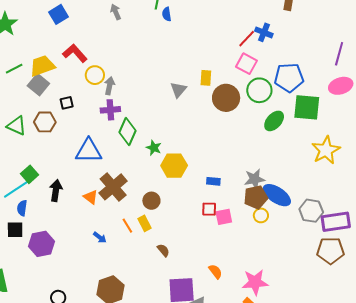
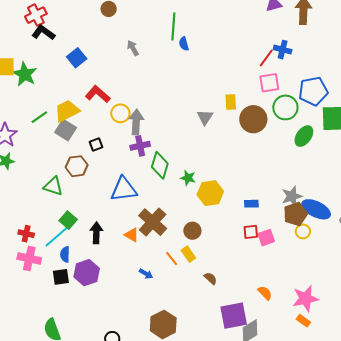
pink square: (247, 64) -> (269, 83), turned -30
gray arrow: (109, 86) -> (136, 122), size x1.4
green triangle: (17, 126) -> (53, 186), moved
purple hexagon: (41, 244) -> (87, 273), moved

